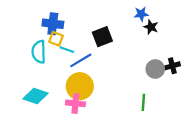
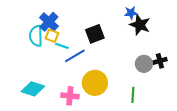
blue cross: (53, 24) -> (49, 22), turned 36
black star: (151, 27) -> (140, 25), size x1.5
cyan semicircle: (39, 52) -> (36, 36), moved
yellow circle: (80, 86) -> (95, 83), moved

